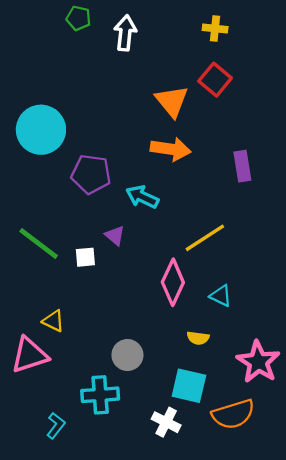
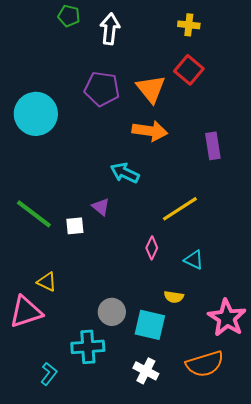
purple pentagon: (91, 174) -> (102, 89), moved
pink diamond: (173, 282) -> (152, 248), size x0.6
cyan square: (189, 386) -> (150, 325), moved

